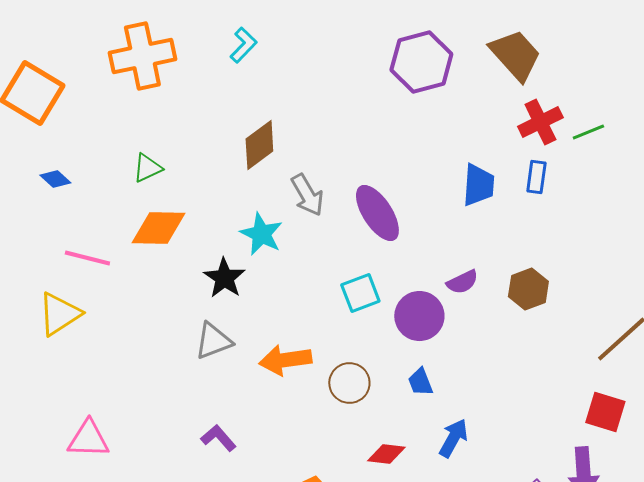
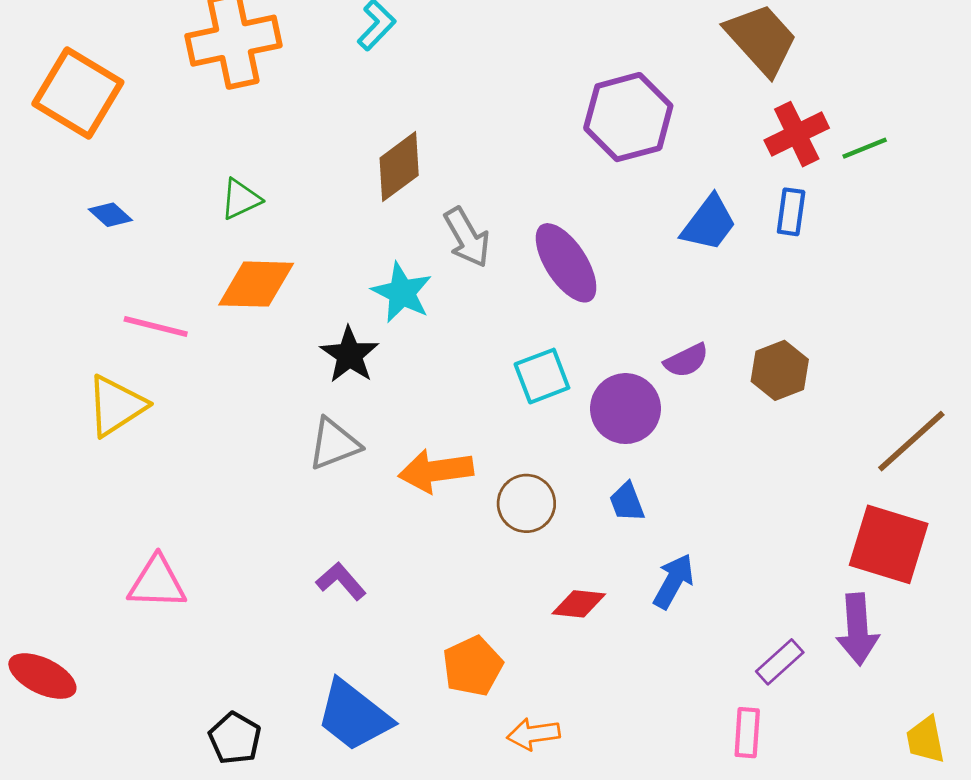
purple hexagon: (421, 62) -> (628, 117), moved
blue trapezoid: (478, 185) -> (709, 223), turned 33
red square: (605, 412) -> (889, 544), size x1.4

